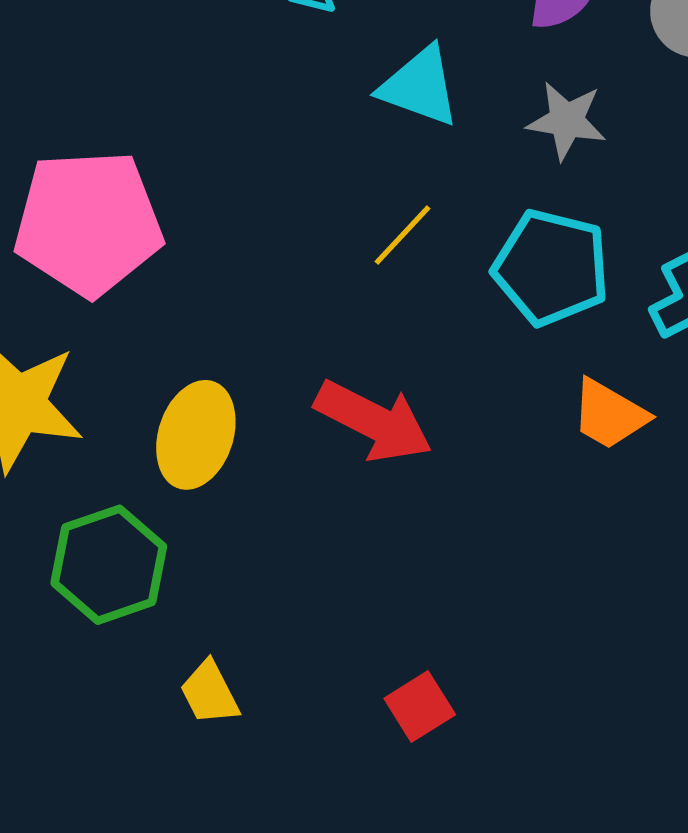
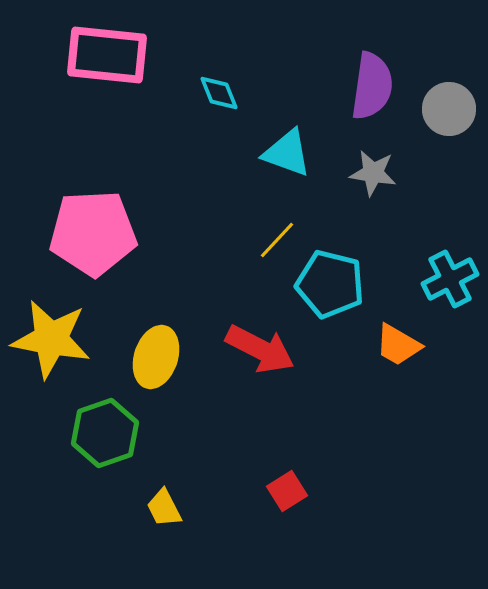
cyan pentagon: (551, 267) -> (330, 284), moved
red square: (420, 706) -> (287, 491), moved

